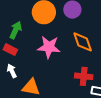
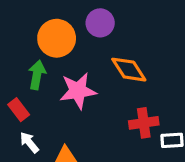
green arrow: (16, 30) -> (37, 75), moved
red rectangle: (10, 50) -> (19, 110), turned 40

